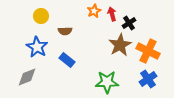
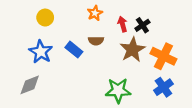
orange star: (94, 11) -> (95, 13), moved
red arrow: (112, 14) -> (123, 24), moved
brown semicircle: (65, 31) -> (96, 41), moved
blue rectangle: (67, 60) -> (74, 50), moved

